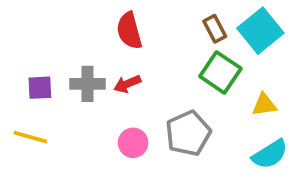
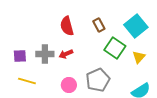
brown rectangle: (215, 29) -> (99, 25), moved
yellow triangle: (264, 105) -> (139, 57), moved, turned -40
yellow line: (30, 137) -> (27, 81), moved

